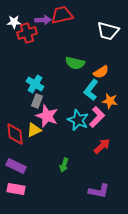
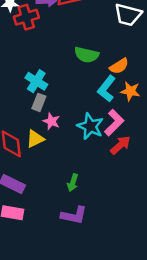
orange star: (110, 101) -> (130, 91), moved
pink star: (47, 116) -> (51, 121), size x0.6
red arrow: (102, 146) -> (120, 145), moved
purple L-shape: (99, 191) -> (74, 215), moved

